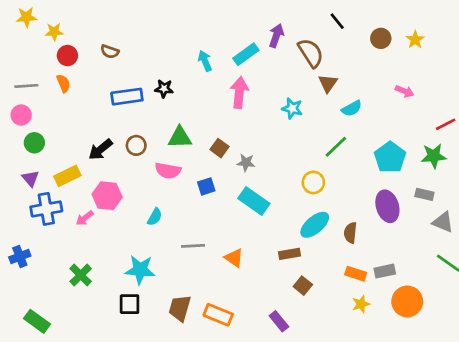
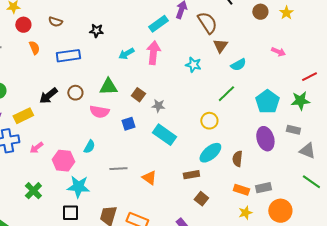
cyan arrow: (205, 61) -> (126, 54), moved, turned -98
orange semicircle: (63, 83) -> (34, 48), moved
black star: (164, 89) -> (96, 31), moved
pink hexagon: (107, 196) -> (63, 161), moved

